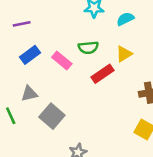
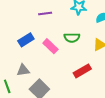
purple line: (22, 24) -> (45, 13), moved
red rectangle: (102, 74) -> (82, 71), moved

